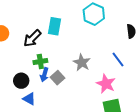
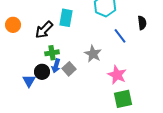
blue line: (118, 59) -> (120, 36), moved
black circle: (21, 81) -> (42, 72), moved
blue triangle: (29, 99) -> (29, 81), moved, turned 32

